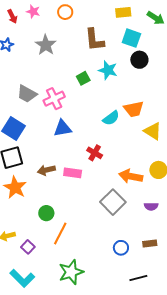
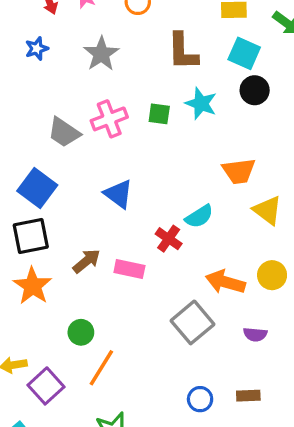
green square: (83, 78) -> (159, 114), turned 32
pink cross: (54, 99) -> (109, 119), moved
cyan semicircle: (111, 118) -> (199, 216), moved
blue triangle: (62, 128) -> (118, 194), turned 42
brown arrow: (46, 170) -> (86, 261), turned 150
purple square: (28, 247) -> (46, 386), size x1.5

